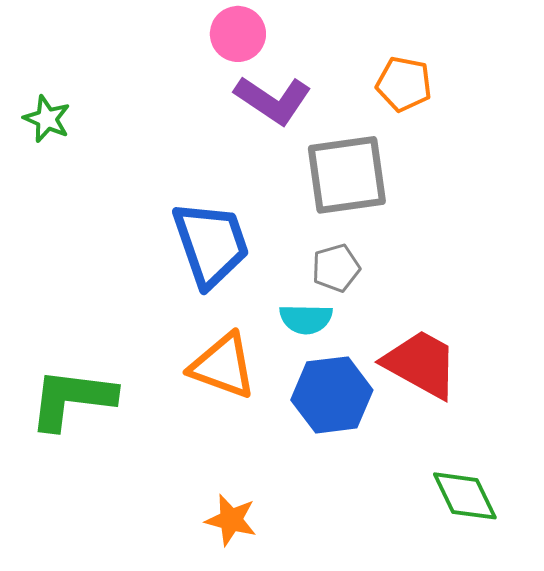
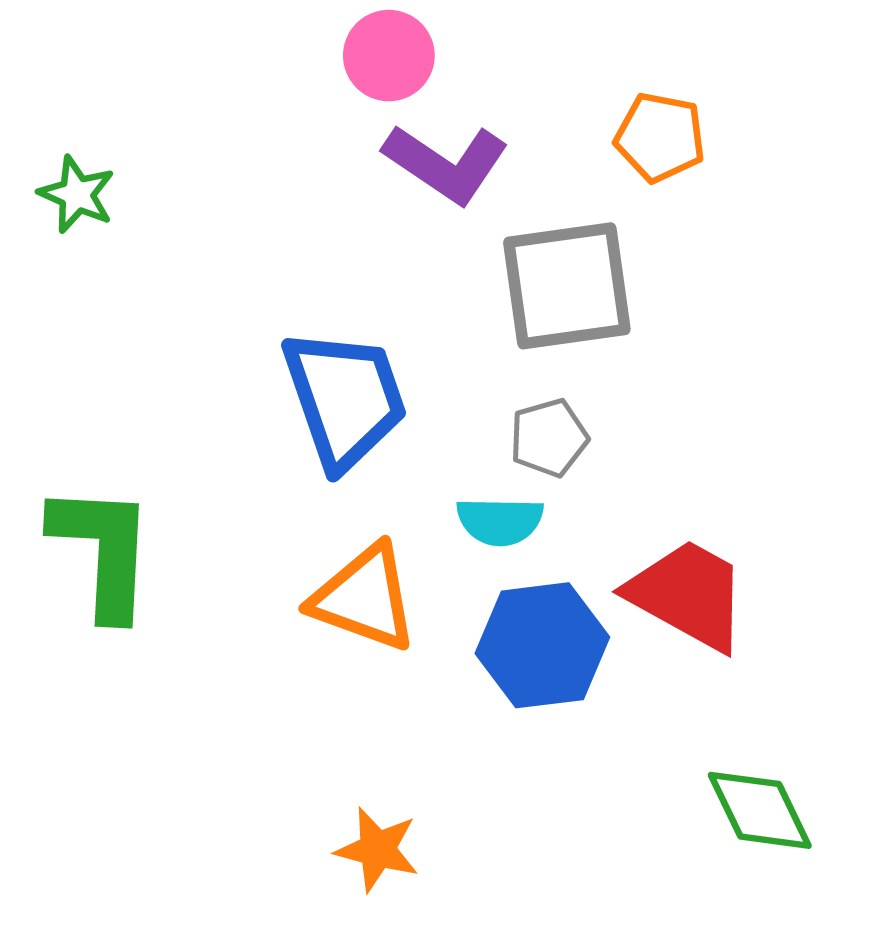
green L-shape: (72, 399) -> (103, 551), moved, turned 86

